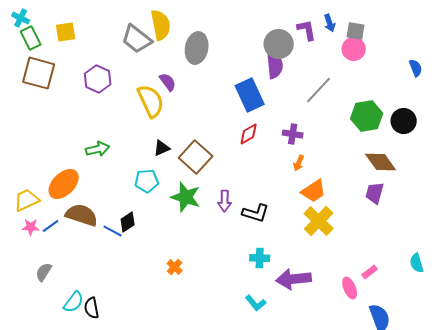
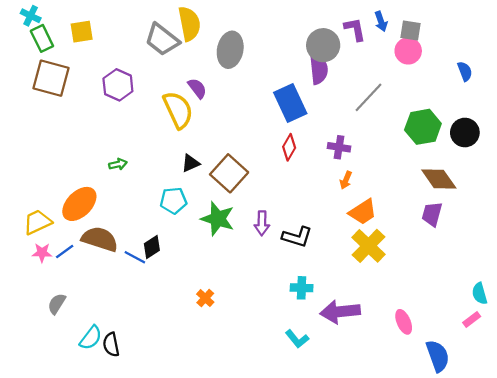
blue semicircle: (416, 68) -> (465, 71), moved
red diamond: (249, 134) -> (289, 147), turned -30
green arrow: (98, 149) -> (118, 164), size x0.7
pink rectangle: (370, 272) -> (472, 320), moved

